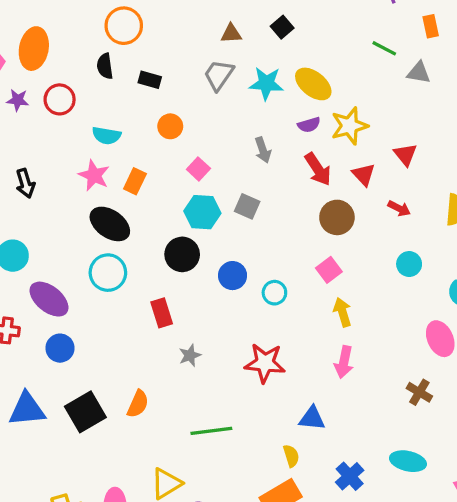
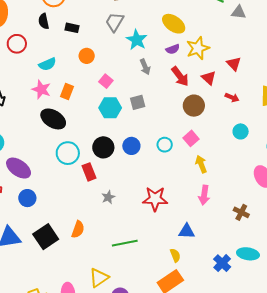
cyan star: (266, 83) -> (137, 40), moved, turned 30
cyan semicircle: (106, 135) -> (47, 64), turned -30
gray square: (247, 206) -> (138, 102), turned -35
black circle: (182, 254) -> (103, 147), moved
cyan circle: (108, 273) -> (68, 153), moved
cyan circle: (274, 293) -> (165, 145), moved
brown cross: (419, 392) -> (241, 212), moved
blue cross: (350, 476) -> (222, 263), moved

